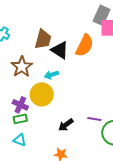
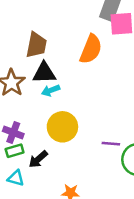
black triangle: (60, 50) -> (44, 73), moved, turned -30
yellow circle: (42, 94) -> (62, 127), moved
black arrow: (66, 125) -> (38, 159), moved

